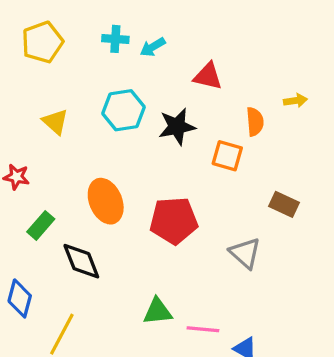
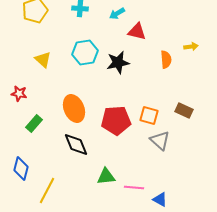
cyan arrow: (153, 47) -> (117, 14), moved
orange square: (227, 156) -> (149, 116), moved
black diamond: (81, 261) -> (76, 144), moved

